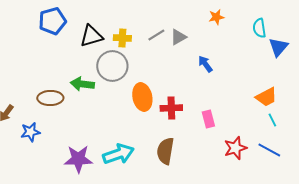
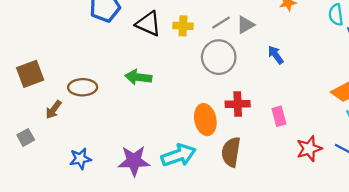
black triangle: (91, 36) -> (148, 24), turned 40
gray circle: (112, 66) -> (219, 57), moved
orange ellipse: (142, 97) -> (205, 120), moved
brown ellipse: (50, 98) -> (83, 87), moved
blue star: (30, 132) -> (80, 159), moved

